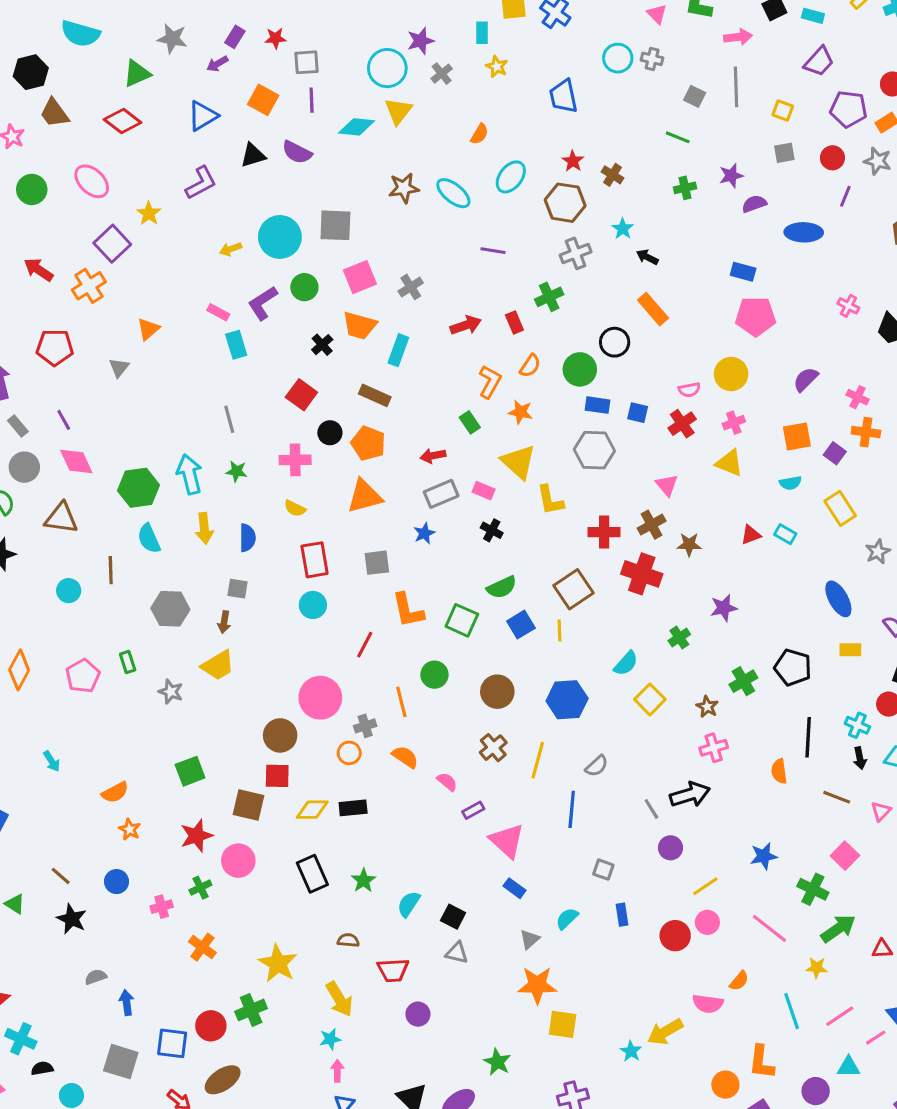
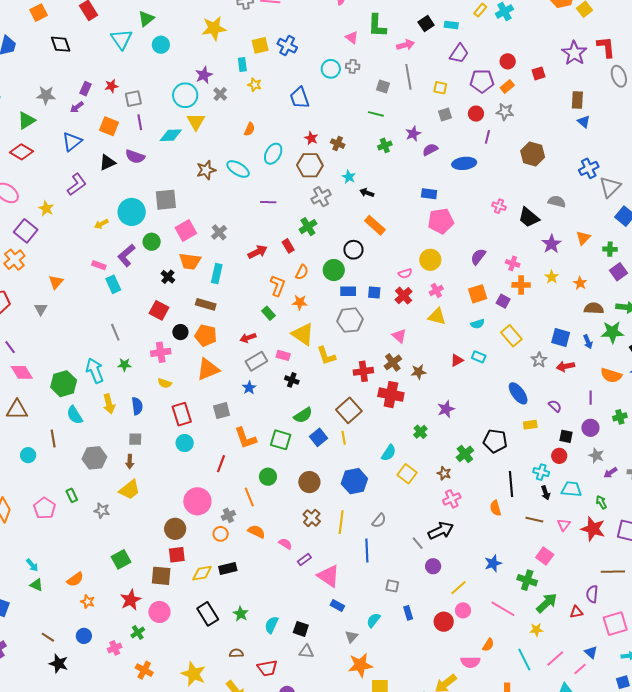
green triangle: (15, 904) -> (36, 585), moved

